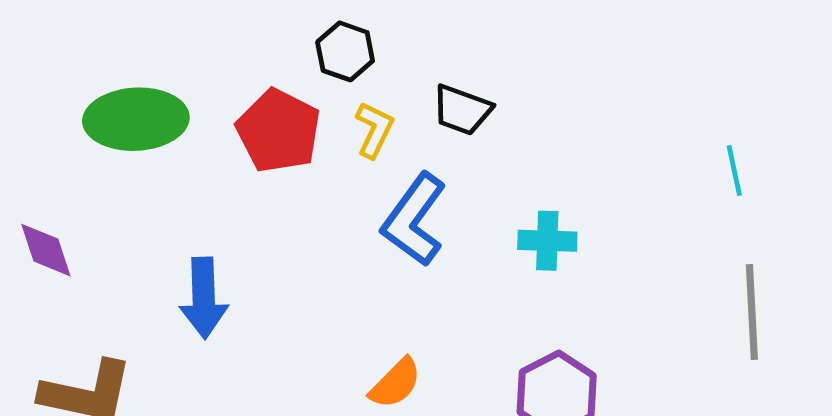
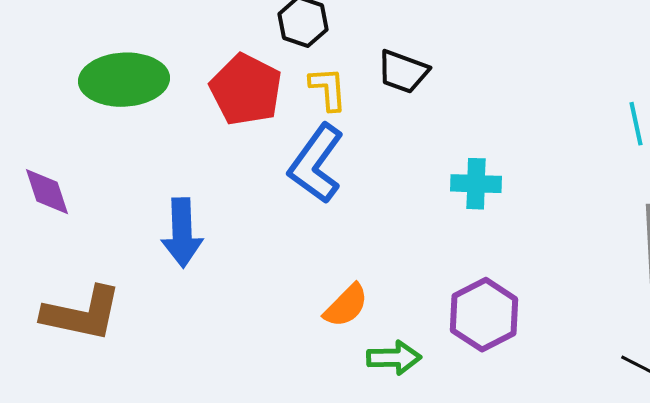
yellow L-shape: (374, 130) -> (328, 89), turned -30
blue L-shape: (414, 220) -> (316, 164), moved

